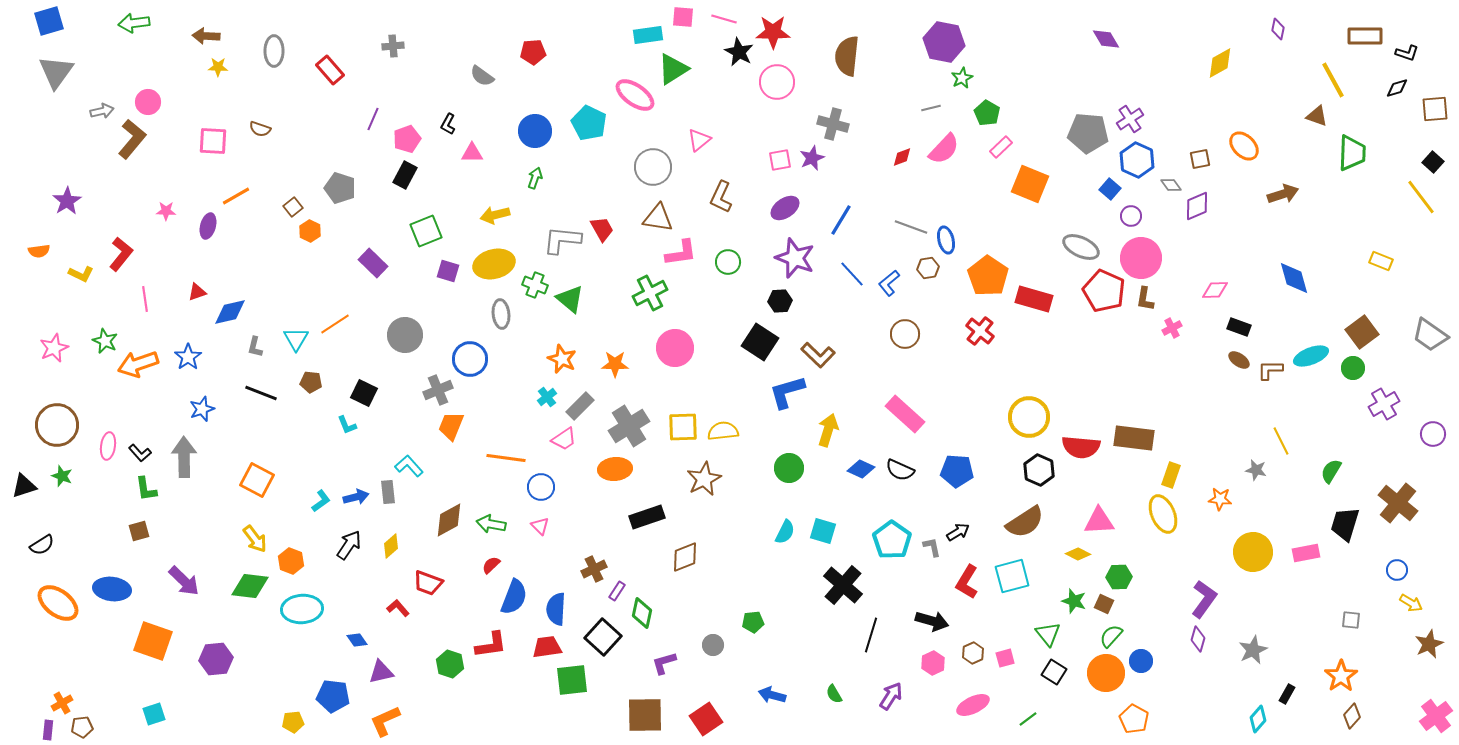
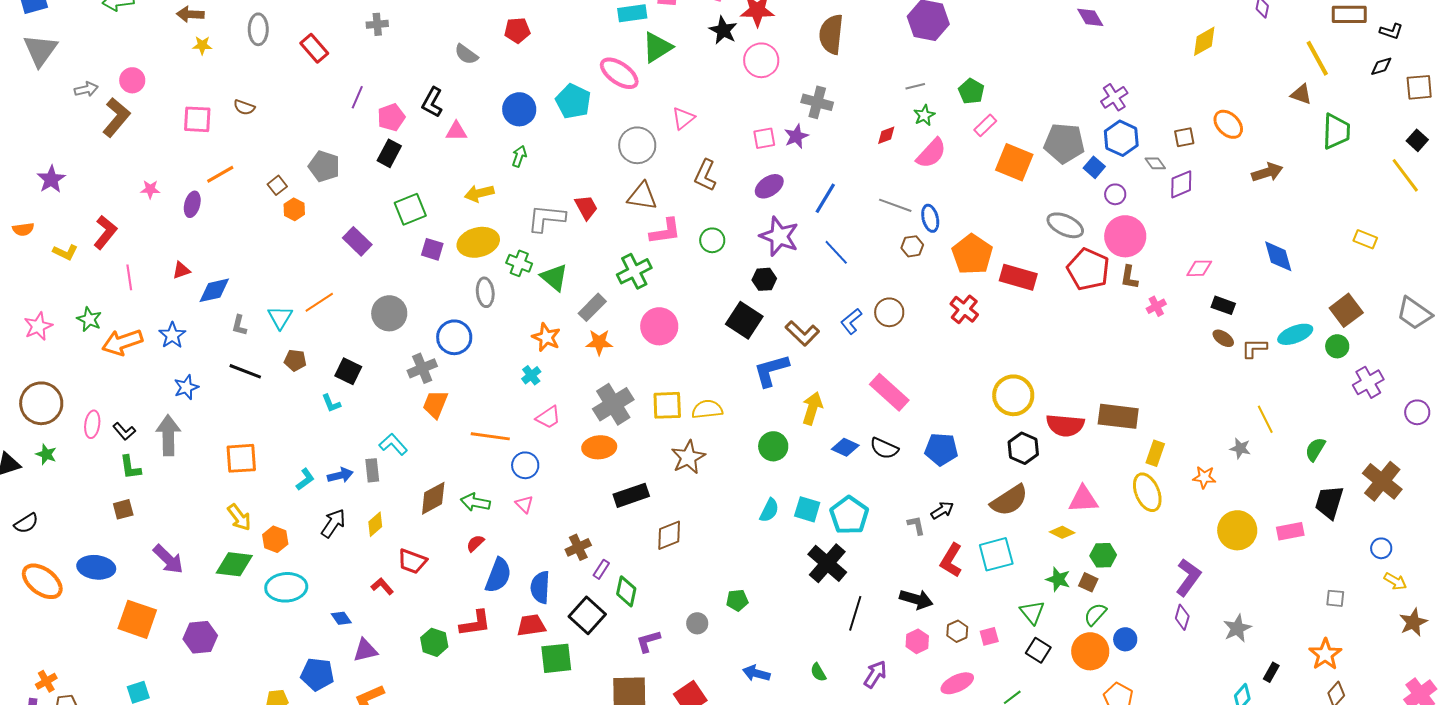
green star: (962, 78) -> (924, 115), moved
black L-shape: (448, 124) -> (432, 102), size x1.4
gray pentagon: (1088, 133) -> (1064, 143), moved
pink semicircle: (944, 149) -> (931, 153), moved
blue L-shape: (889, 283) -> (851, 321), moved
gray rectangle: (580, 406) -> (592, 307), moved
orange square: (257, 480) -> (241, 458), turned -32
cyan pentagon: (892, 540) -> (849, 515), moved

